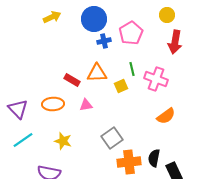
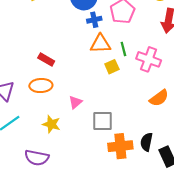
orange triangle: (97, 73) -> (100, 44), moved
red rectangle: (72, 80) -> (46, 59), moved
pink triangle: (86, 105) -> (75, 102), moved, turned -32
gray square: (112, 138) -> (103, 121), turned 35

